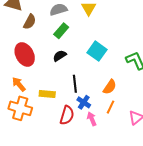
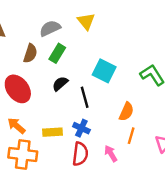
brown semicircle: (30, 22) -> (30, 53), moved
black line: (75, 84) -> (85, 97), moved
blue cross: (84, 102) -> (81, 128), moved

